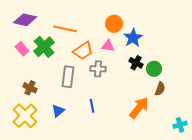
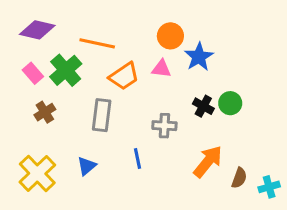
black cross: (136, 63) -> (203, 106), moved
gray cross: (98, 69) -> (164, 126), moved
brown cross: (30, 88) -> (45, 112), moved, turned 32
brown semicircle: (160, 89) -> (239, 178), moved

